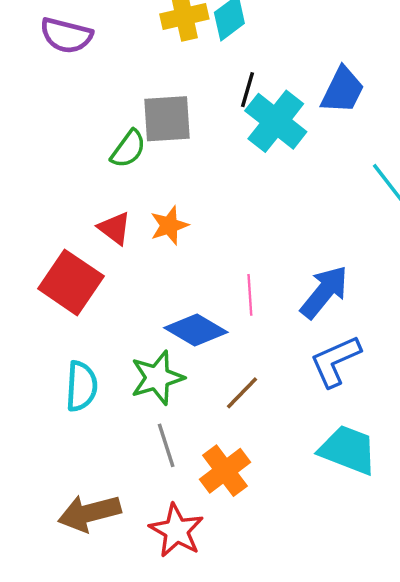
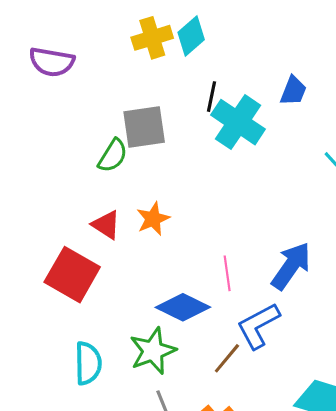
blue trapezoid: (342, 90) -> (293, 91), size x0.7
blue L-shape: (335, 361) -> (258, 326), moved

